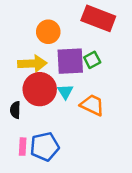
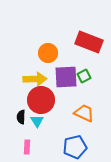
cyan triangle: (65, 92) -> (37, 121), moved
blue pentagon: (45, 147) -> (75, 147), moved

